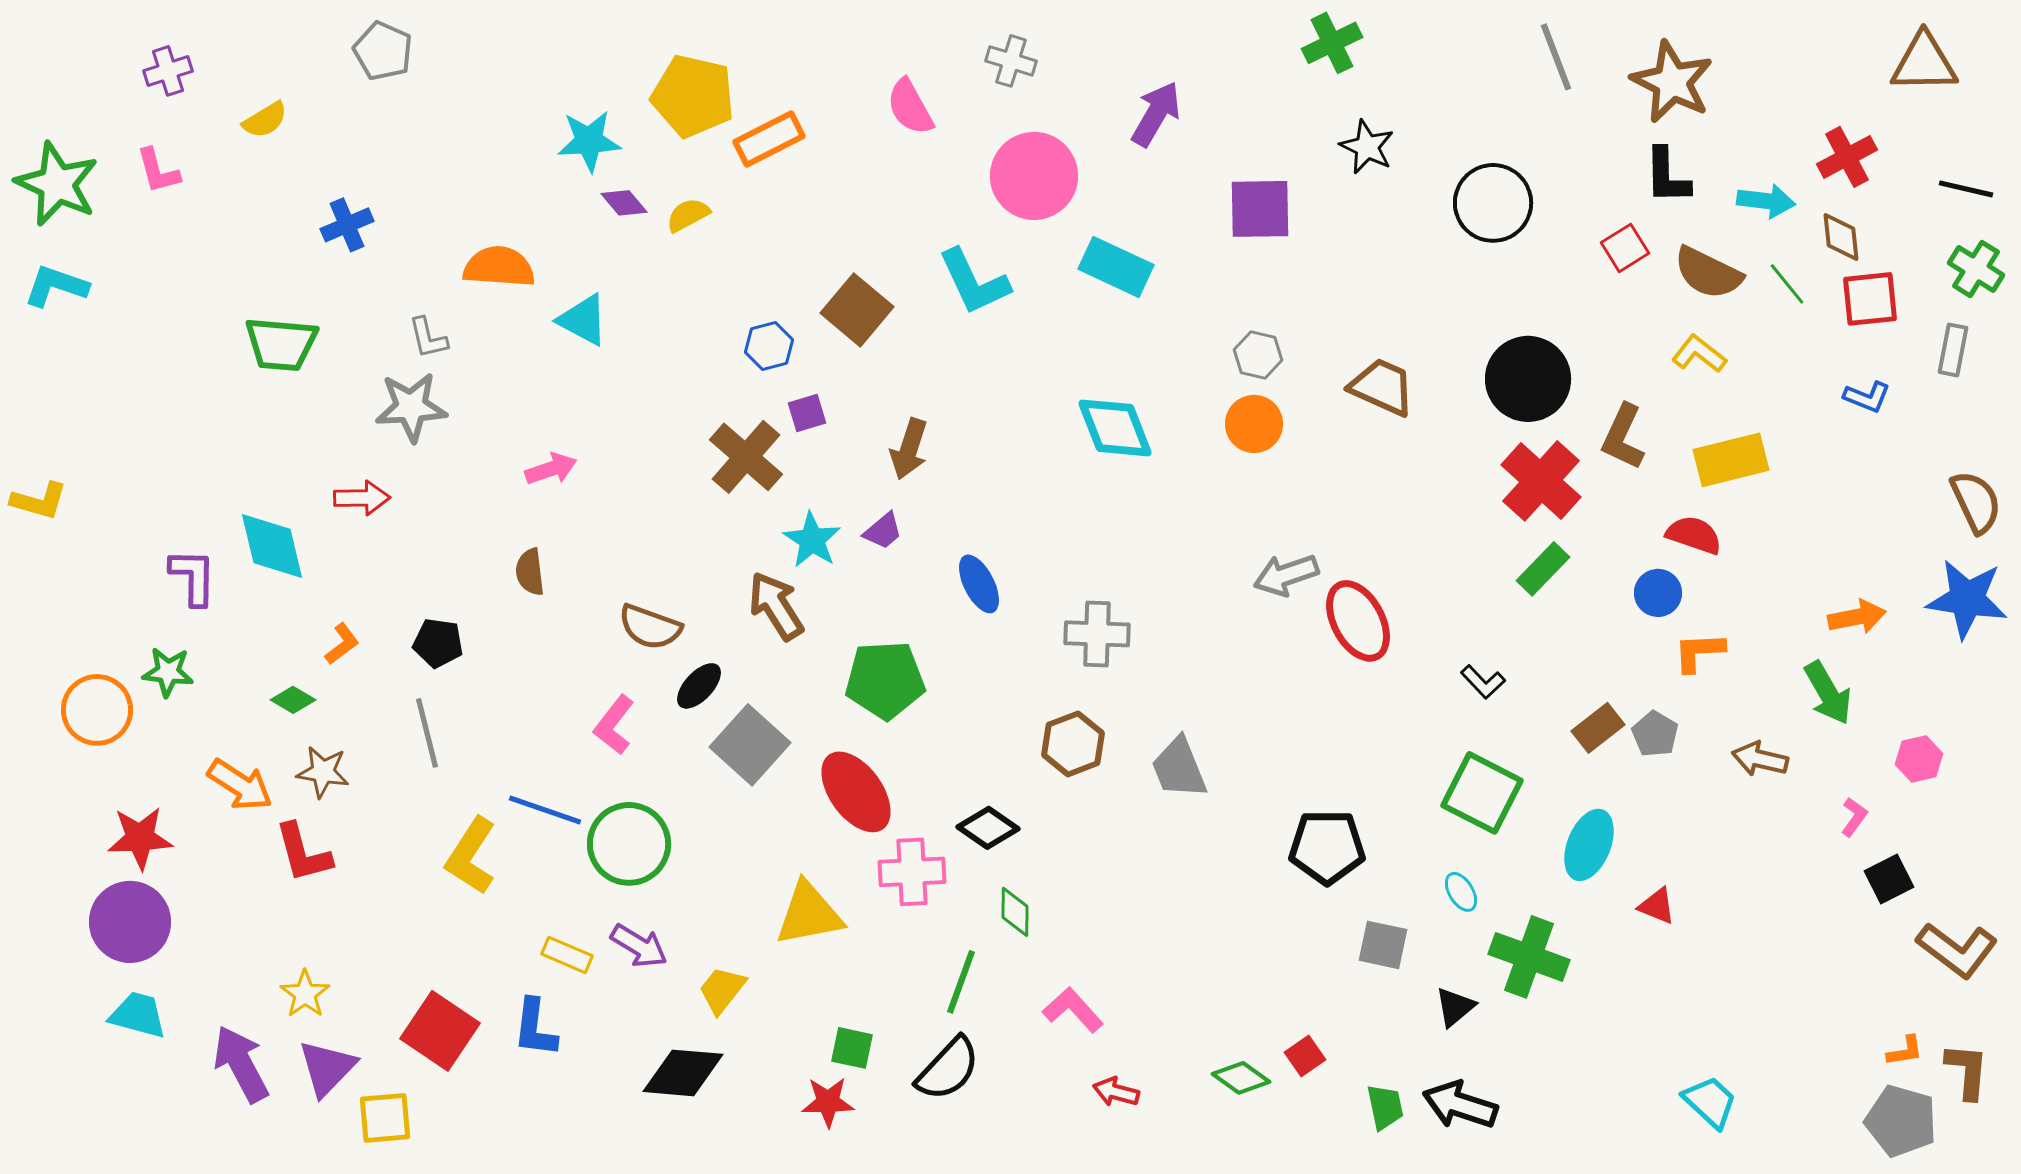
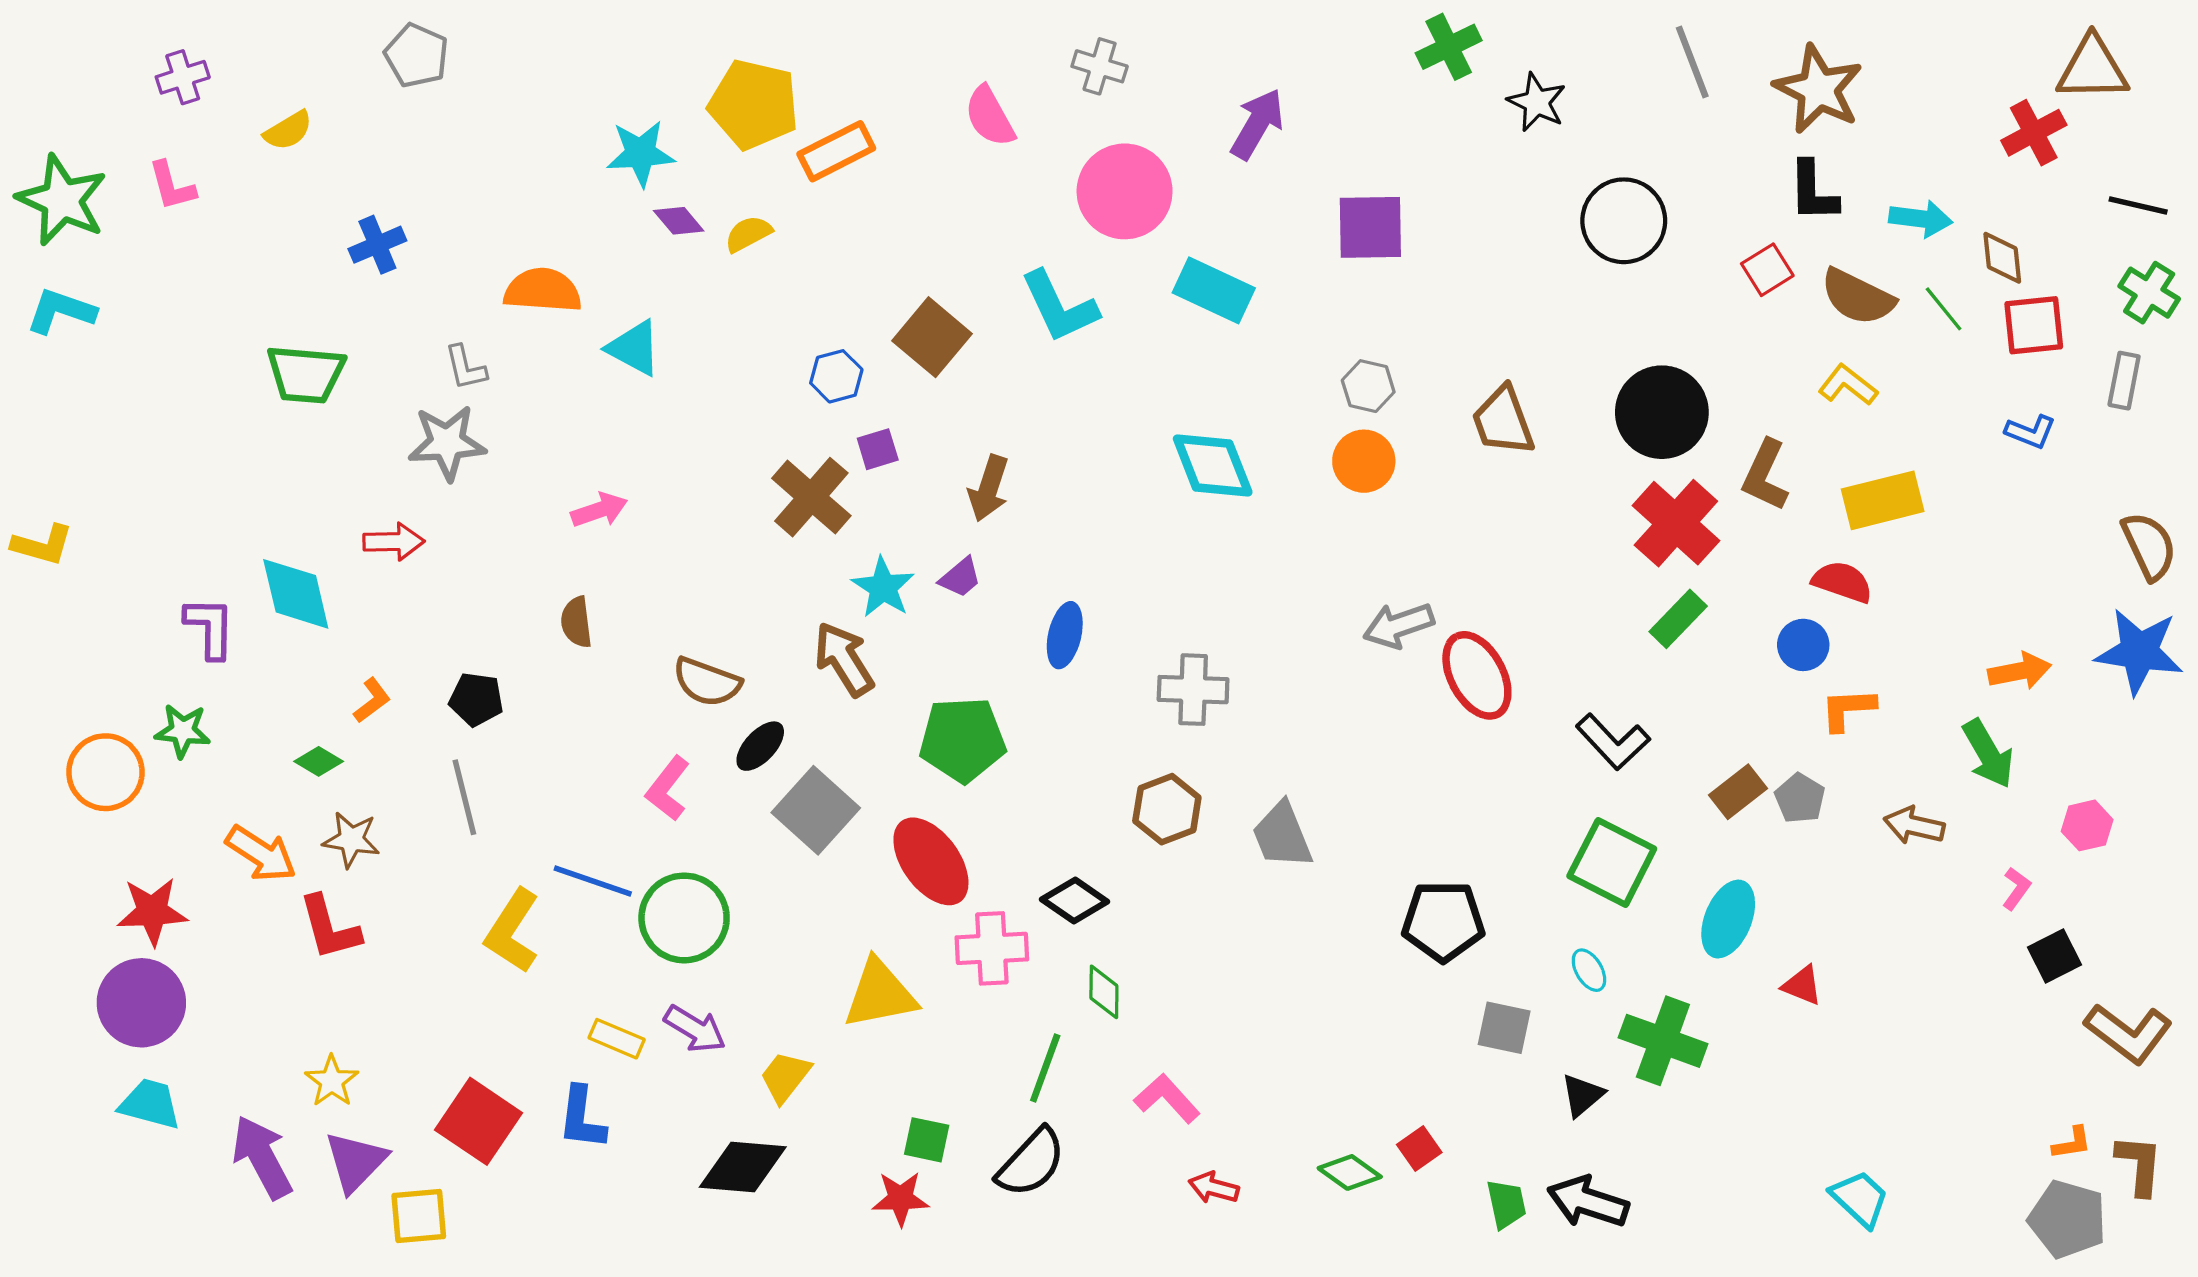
black star: (1367, 147) -> (1537, 102), moved
red cross: (1847, 157) -> (2034, 133), moved
brown trapezoid: (1382, 387) -> (1503, 421), turned -134
blue ellipse: (979, 584) -> (1065, 635), turned 40
black L-shape: (1483, 682) -> (1613, 742), size x1.5

